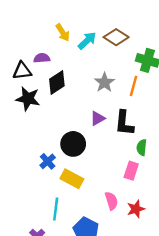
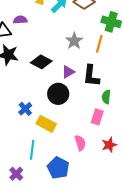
black diamond: (57, 82) -> (41, 62), moved, turned 60
black circle: (73, 144) -> (58, 94), moved
red star: (136, 209) -> (109, 145), moved

